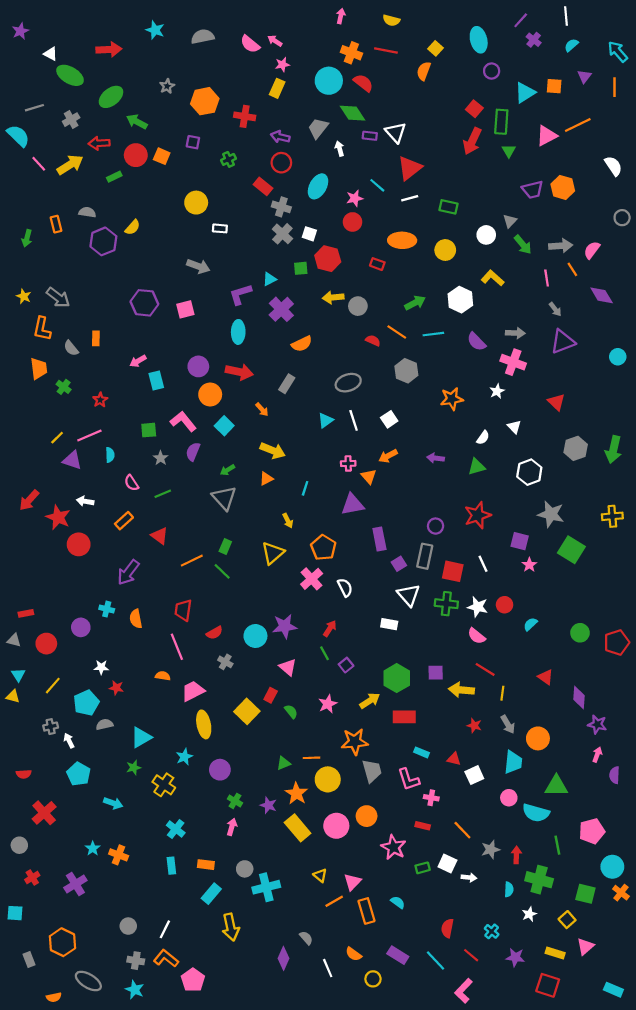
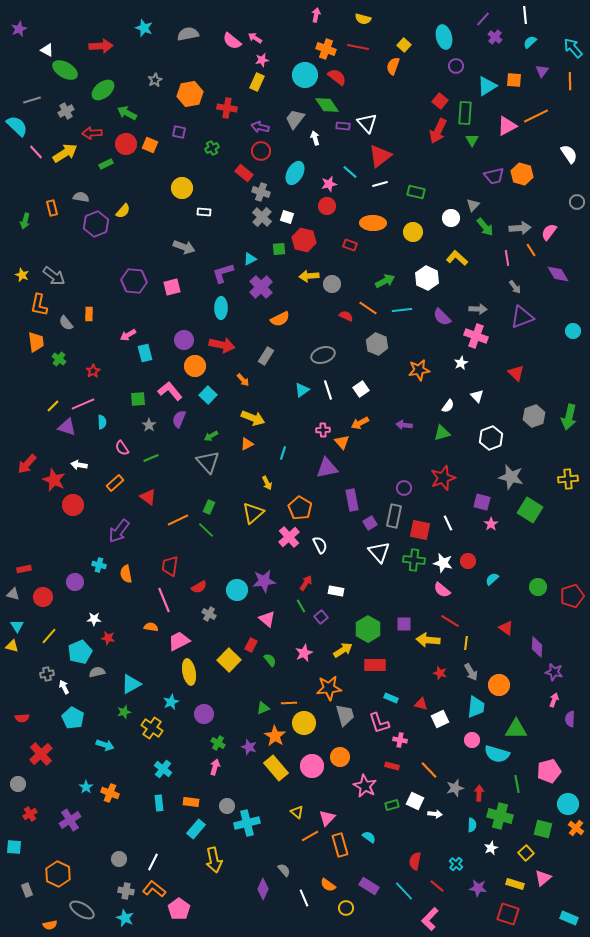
white rectangle: (389, 624) -> (336, 591), moved

